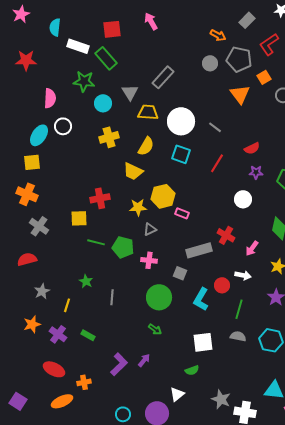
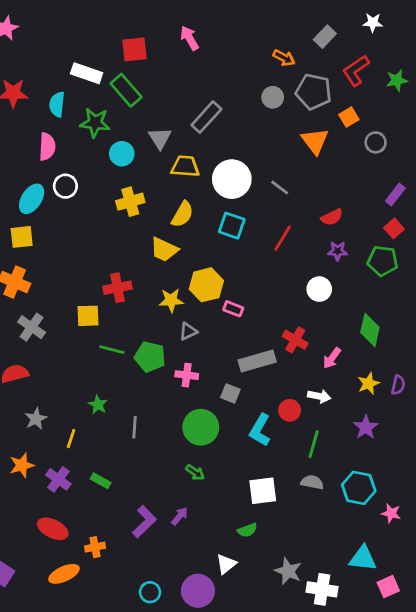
cyan semicircle: (55, 27) -> (57, 104), moved

